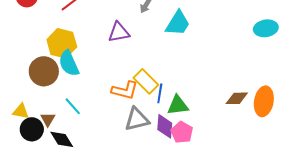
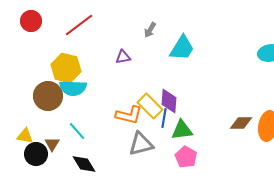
purple triangle: (119, 32) -> (123, 57), size x0.7
cyan semicircle: (69, 63) -> (73, 88), turned -64
purple diamond: (165, 126) -> (169, 101), moved
black diamond: (62, 139) -> (84, 164), moved

